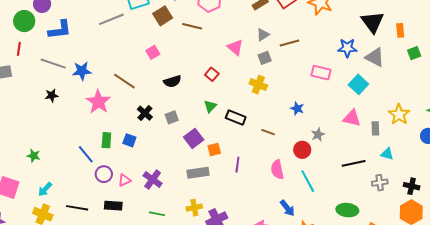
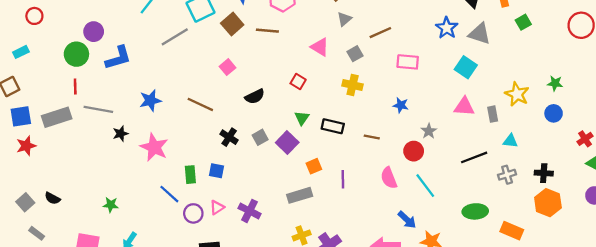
gray triangle: (263, 35) -> (344, 19), moved
blue star: (347, 48) -> (447, 28), turned -30
gray line: (53, 64) -> (98, 109), moved
pink rectangle: (321, 73) -> (408, 62), moved
pink star: (98, 102) -> (154, 147), moved
purple square: (194, 138) -> (287, 143), moved
pink triangle: (125, 180) -> (217, 207), moved

